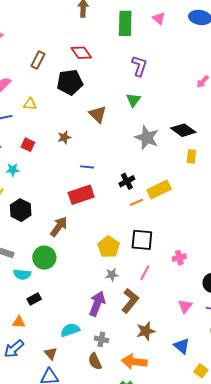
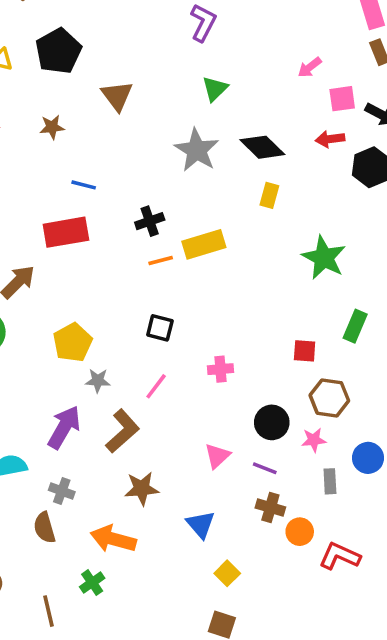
black pentagon: (70, 82) -> (58, 51), moved, turned -30
green triangle: (133, 100) -> (215, 89), moved
black square: (142, 240) -> (160, 328), size x0.7
yellow pentagon: (109, 247) -> (73, 342), moved

